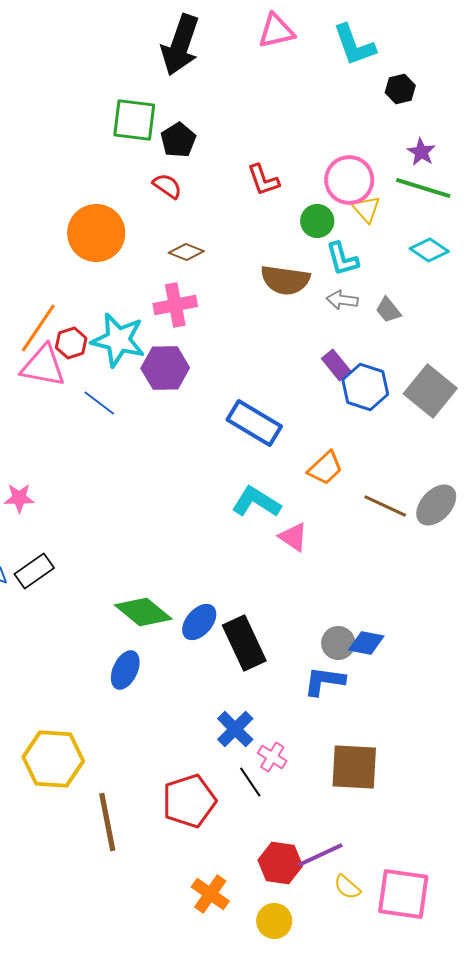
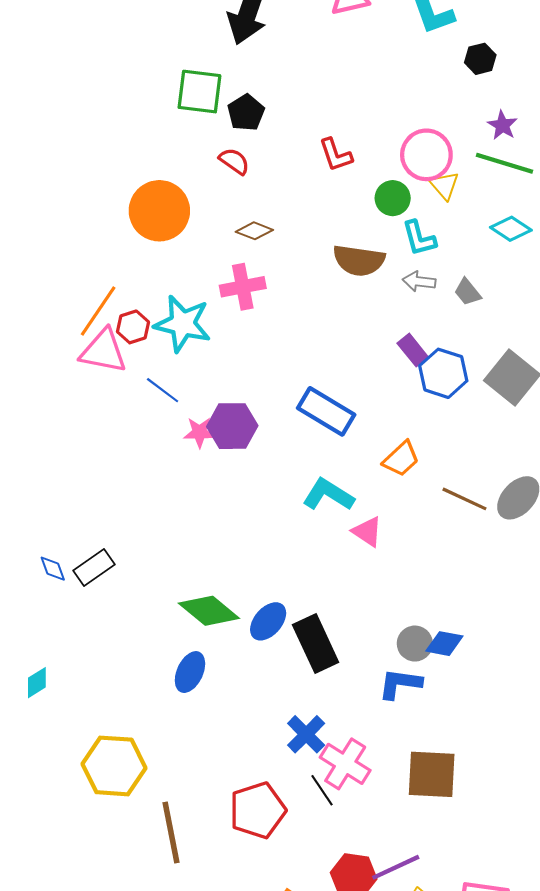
purple hexagon: (165, 368) -> (232, 426), moved
pink star: (19, 498) -> (199, 432), moved
pink cross: (272, 757) -> (345, 764), size x1.6

